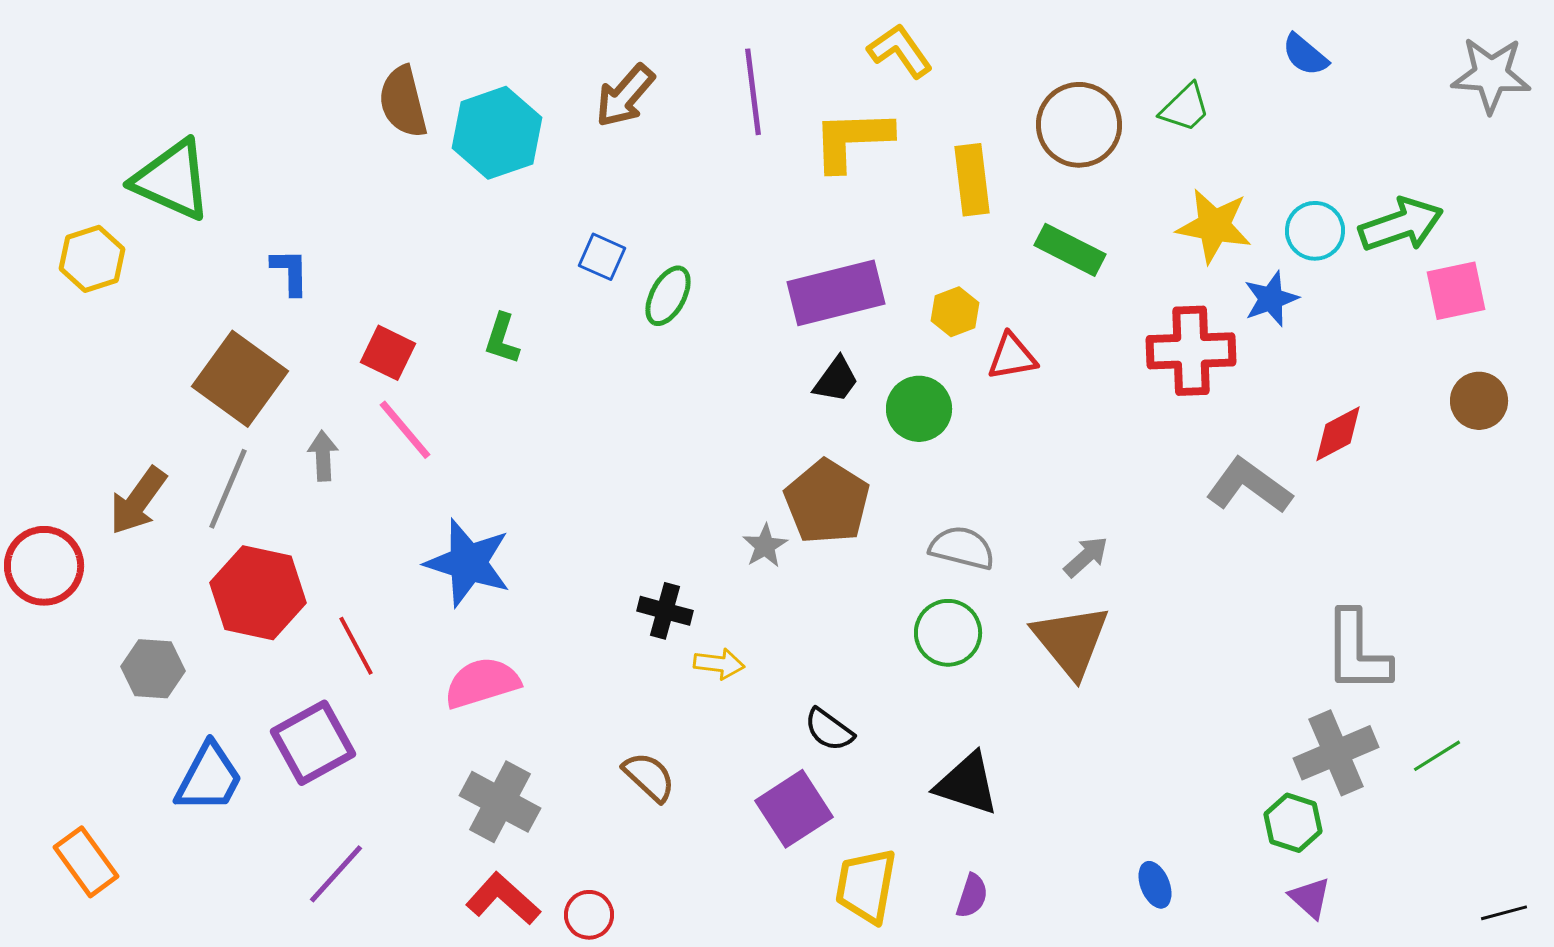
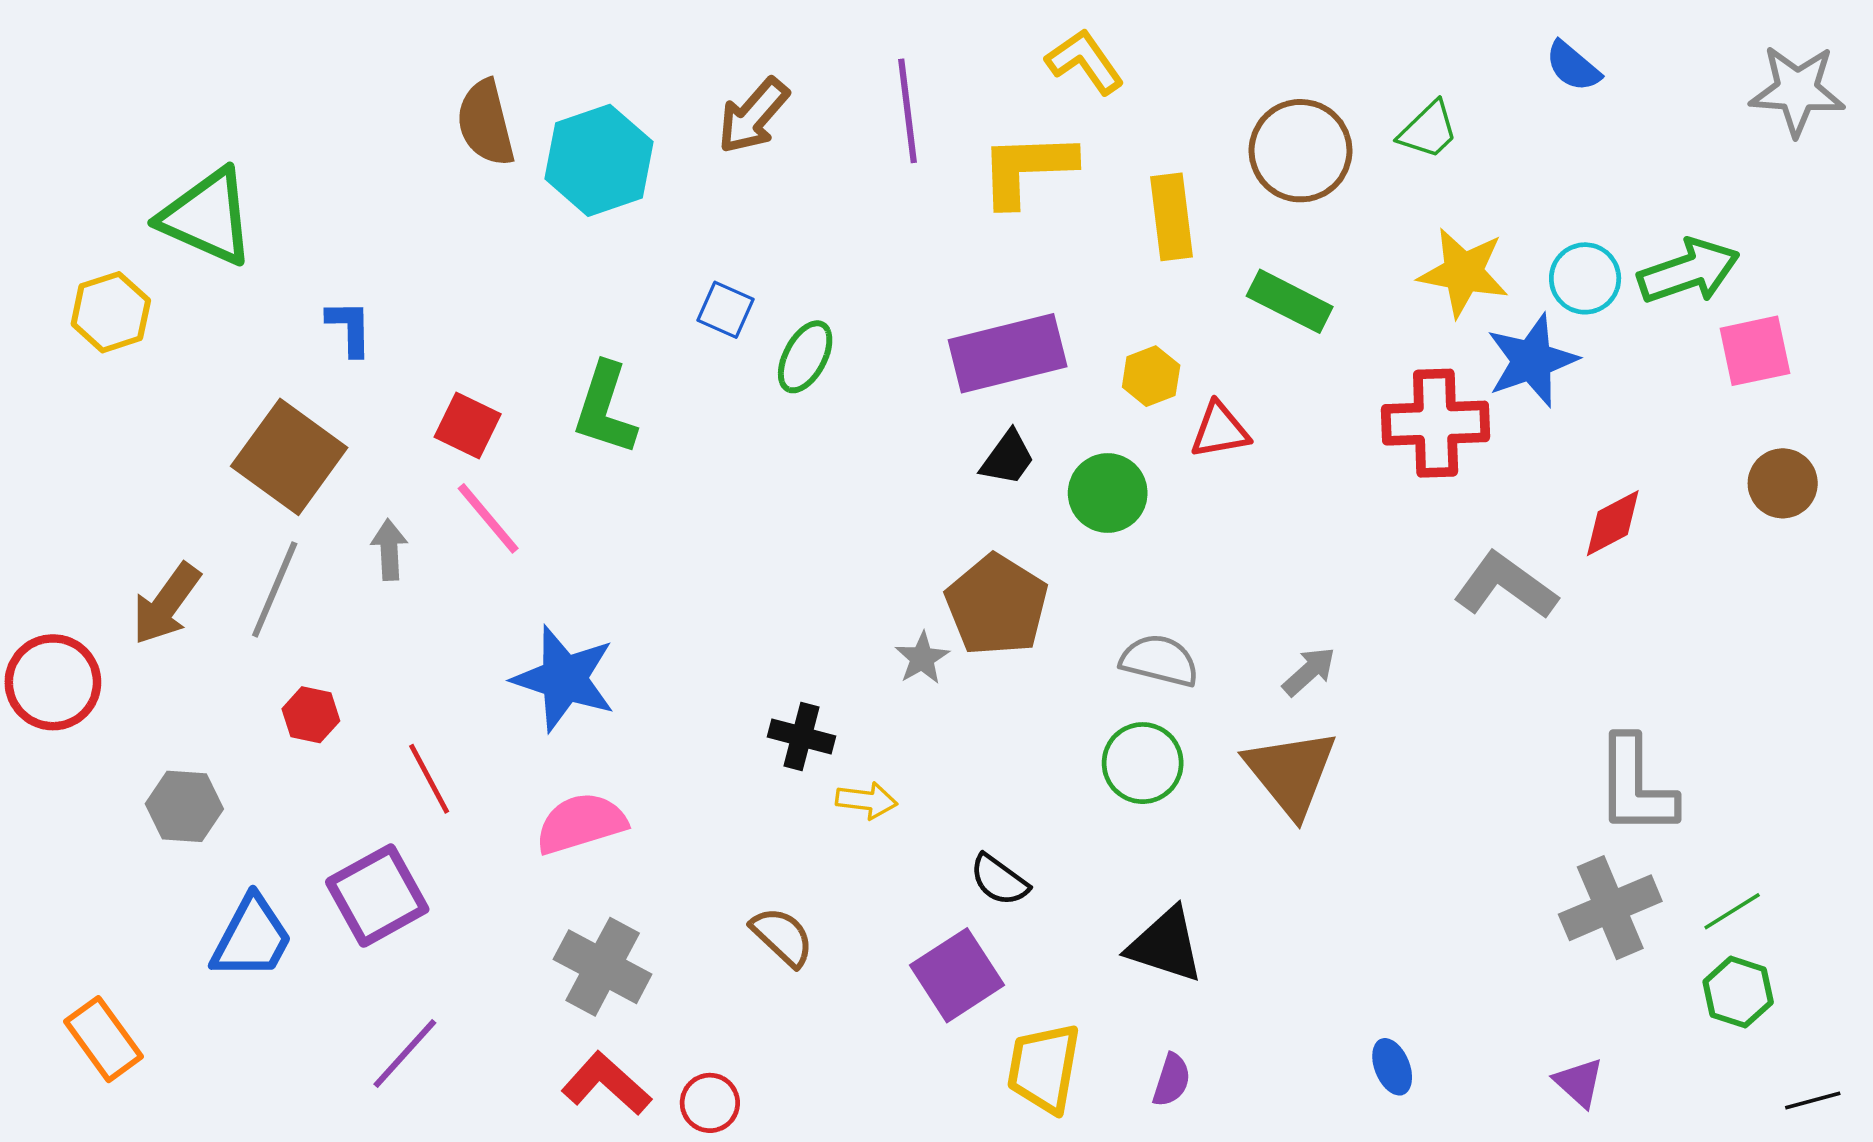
blue star: (1271, 299) -> (1532, 360), size x1.4
green L-shape: (502, 339) -> (605, 409), size x1.5
red hexagon: (258, 593) -> (311, 715), size x0.5
green hexagon: (1293, 823) -> (1738, 992), moved

